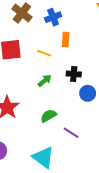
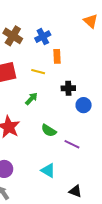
green arrow: (45, 81) -> (31, 99), moved
green semicircle: (48, 116) -> (49, 130), turned -112
cyan triangle: (43, 157) -> (48, 171), size x0.7

